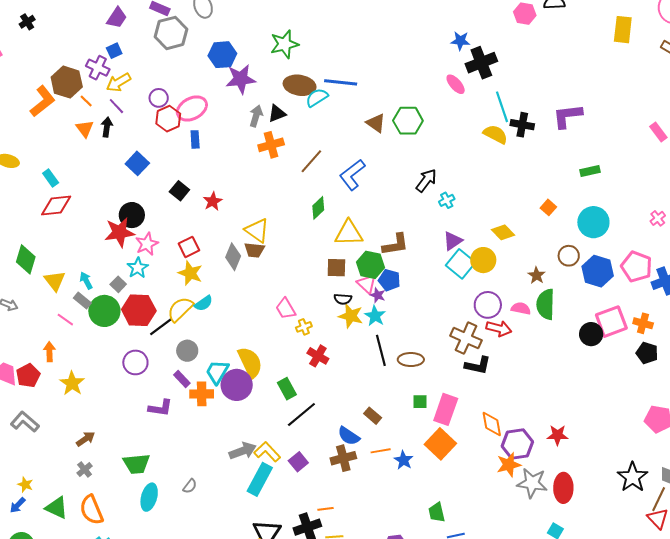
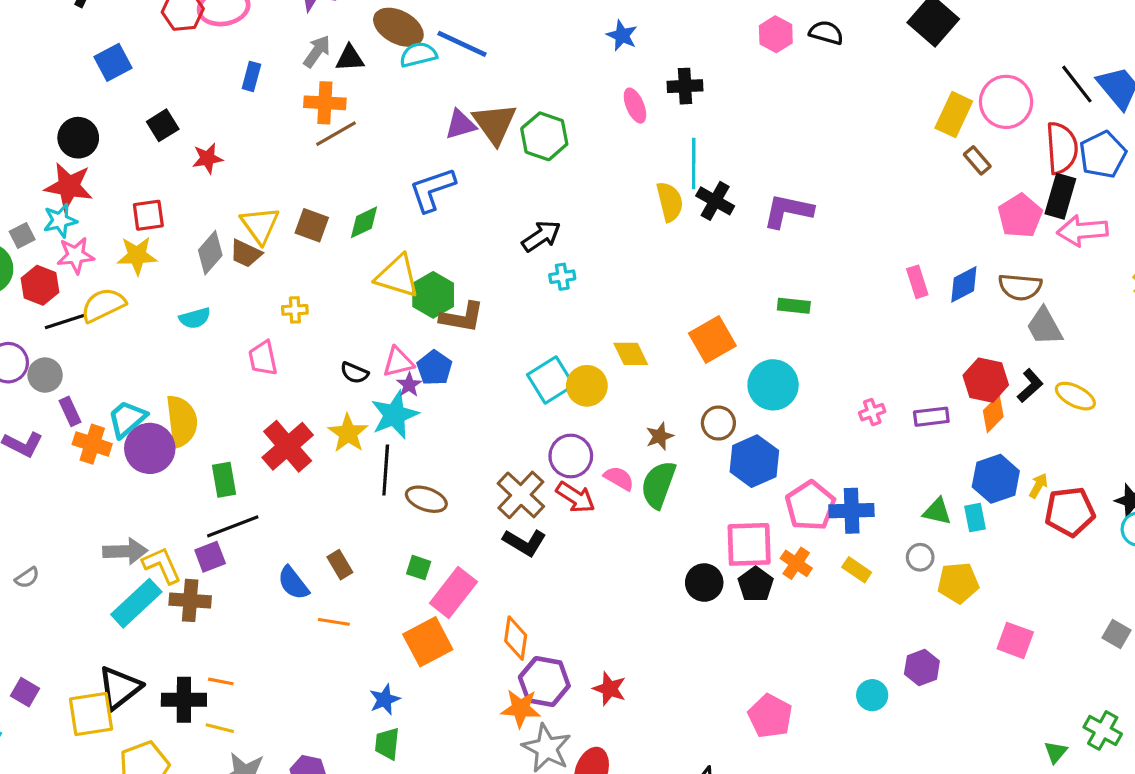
yellow rectangle: (623, 30) -> (954, 115), moved
blue star: (460, 41) -> (622, 36), moved
black cross: (481, 63) -> (685, 86), size x0.7
brown triangle: (376, 123) -> (495, 124), size x1.4
yellow semicircle: (495, 134) -> (670, 202), turned 30
blue rectangle: (195, 139) -> (251, 76), moved
brown line: (311, 161) -> (336, 134), moved
orange square: (548, 207) -> (712, 340), size x1.8
red star: (120, 232) -> (69, 186), moved
purple triangle: (453, 241) -> (460, 125), moved
pink star: (147, 244) -> (76, 255), moved
green hexagon: (370, 265) -> (433, 295), moved
pink pentagon: (636, 267) -> (810, 506), moved
brown square: (336, 268) -> (312, 225), moved
yellow star: (190, 273) -> (137, 255), turned 30
pink triangle: (367, 284) -> (398, 362), turned 45
cyan semicircle: (204, 303) -> (195, 318), moved
red hexagon: (139, 310) -> (40, 285), size x0.7
yellow star: (351, 316) -> (348, 433), moved
cyan star: (375, 316) -> (395, 415), size x1.4
yellow cross: (304, 327) -> (295, 310), moved
black circle: (591, 334) -> (704, 583), moved
gray circle: (187, 351) -> (45, 375), moved
black pentagon: (647, 353) -> (756, 584), moved
red cross: (318, 356) -> (288, 446), size x1.5
brown cross: (343, 458) -> (190, 600), moved
blue star: (404, 460) -> (385, 700), moved
purple square: (298, 462) -> (210, 557), moved

